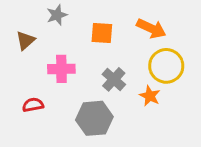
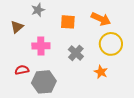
orange star: (150, 96) -> (101, 72), moved
gray hexagon: (94, 118) -> (44, 82), moved

